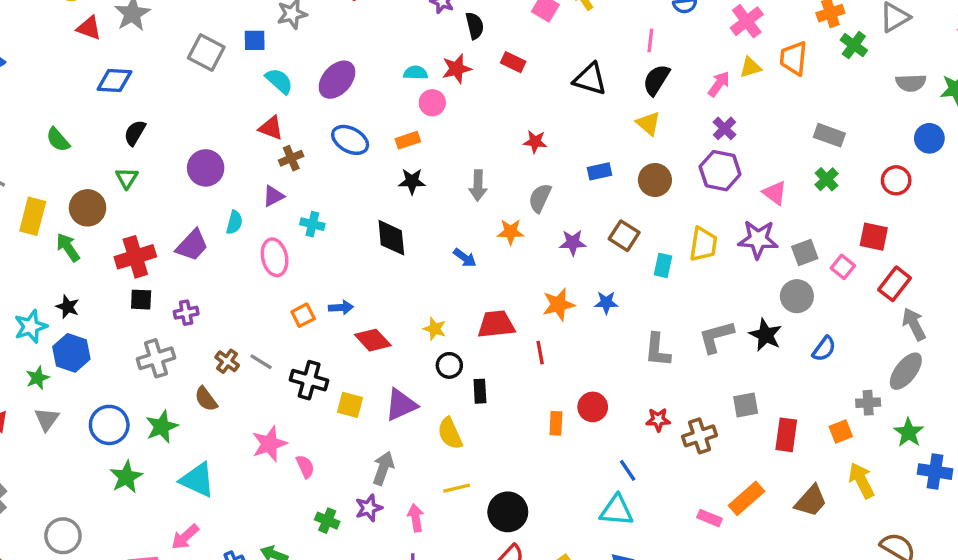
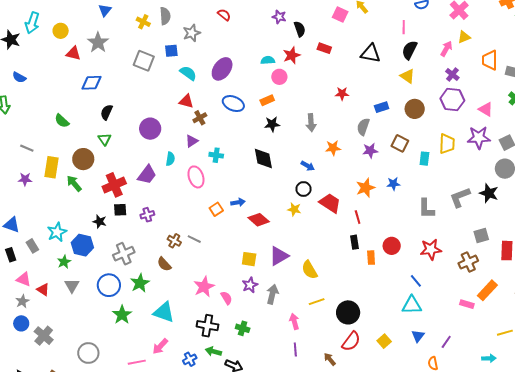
orange trapezoid: (794, 58) -> (490, 60), moved
gray semicircle: (540, 198) -> (363, 127), moved
black star: (68, 307) -> (100, 222), moved
red trapezoid: (496, 324) -> (330, 203), turned 45
gray cross: (156, 358) -> (124, 254), moved
black circle: (449, 365) -> (304, 189), moved
black cross: (309, 380) -> (207, 326), moved
black rectangle: (480, 391) -> (354, 242), moved
red star: (658, 420) -> (431, 249), size x1.5
brown cross: (700, 436) -> (468, 262), moved
purple star: (369, 508) -> (250, 285), moved

